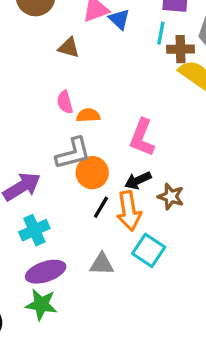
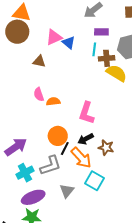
gray L-shape: (73, 153) -> (51, 165), moved
black line: (101, 207) -> (65, 148), moved
orange arrow: (129, 211) -> (81, 158), turned -30
gray triangle: (102, 264) -> (67, 191), turned -49

